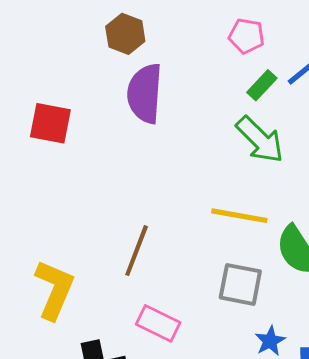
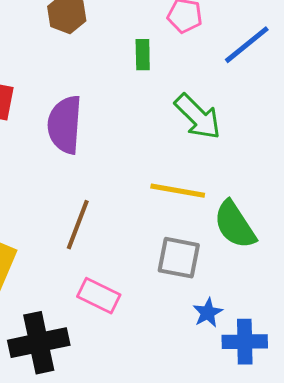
green rectangle: (262, 85) -> (143, 55), moved, turned -44
purple semicircle: (145, 93) -> (65, 125), moved

